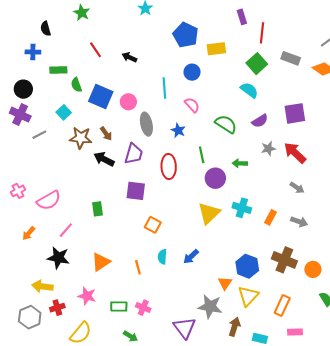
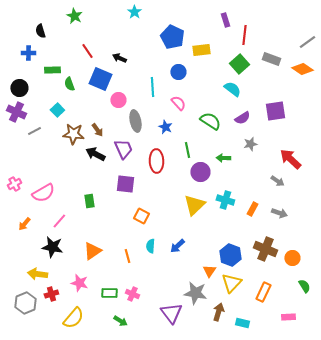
blue square: (101, 96) -> (100, 79), moved
red arrow: (295, 153) -> (290, 159), moved
purple trapezoid: (134, 154) -> (123, 149), turned -40
pink rectangle: (295, 332) -> (288, 317), moved

